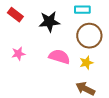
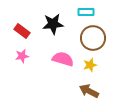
red rectangle: (15, 15) -> (22, 31), moved

